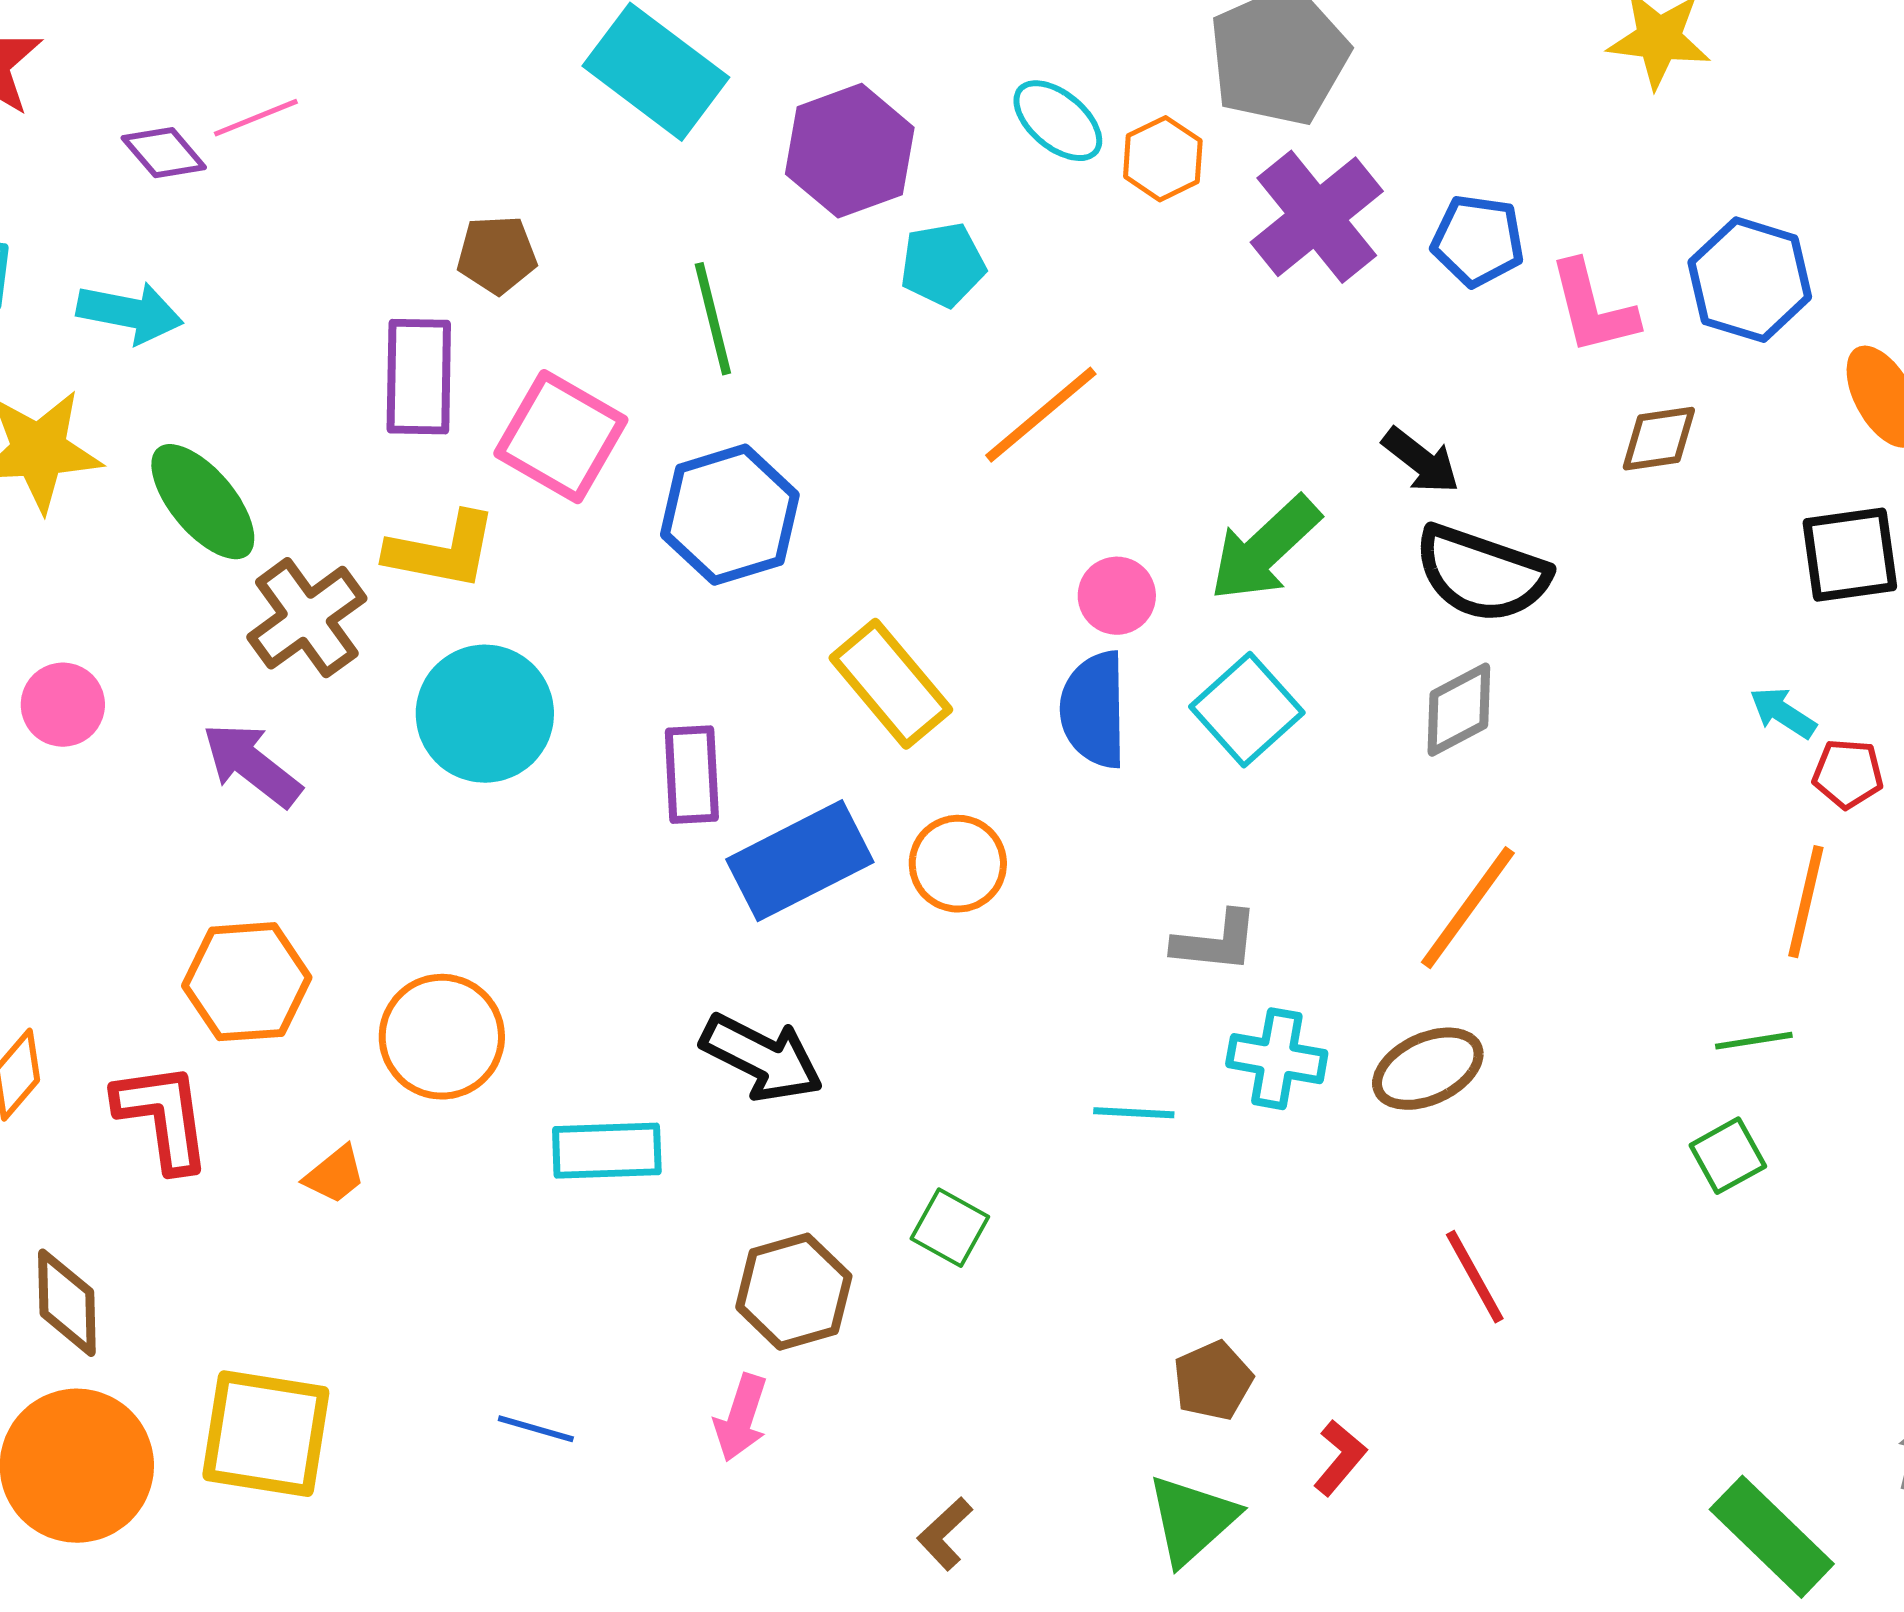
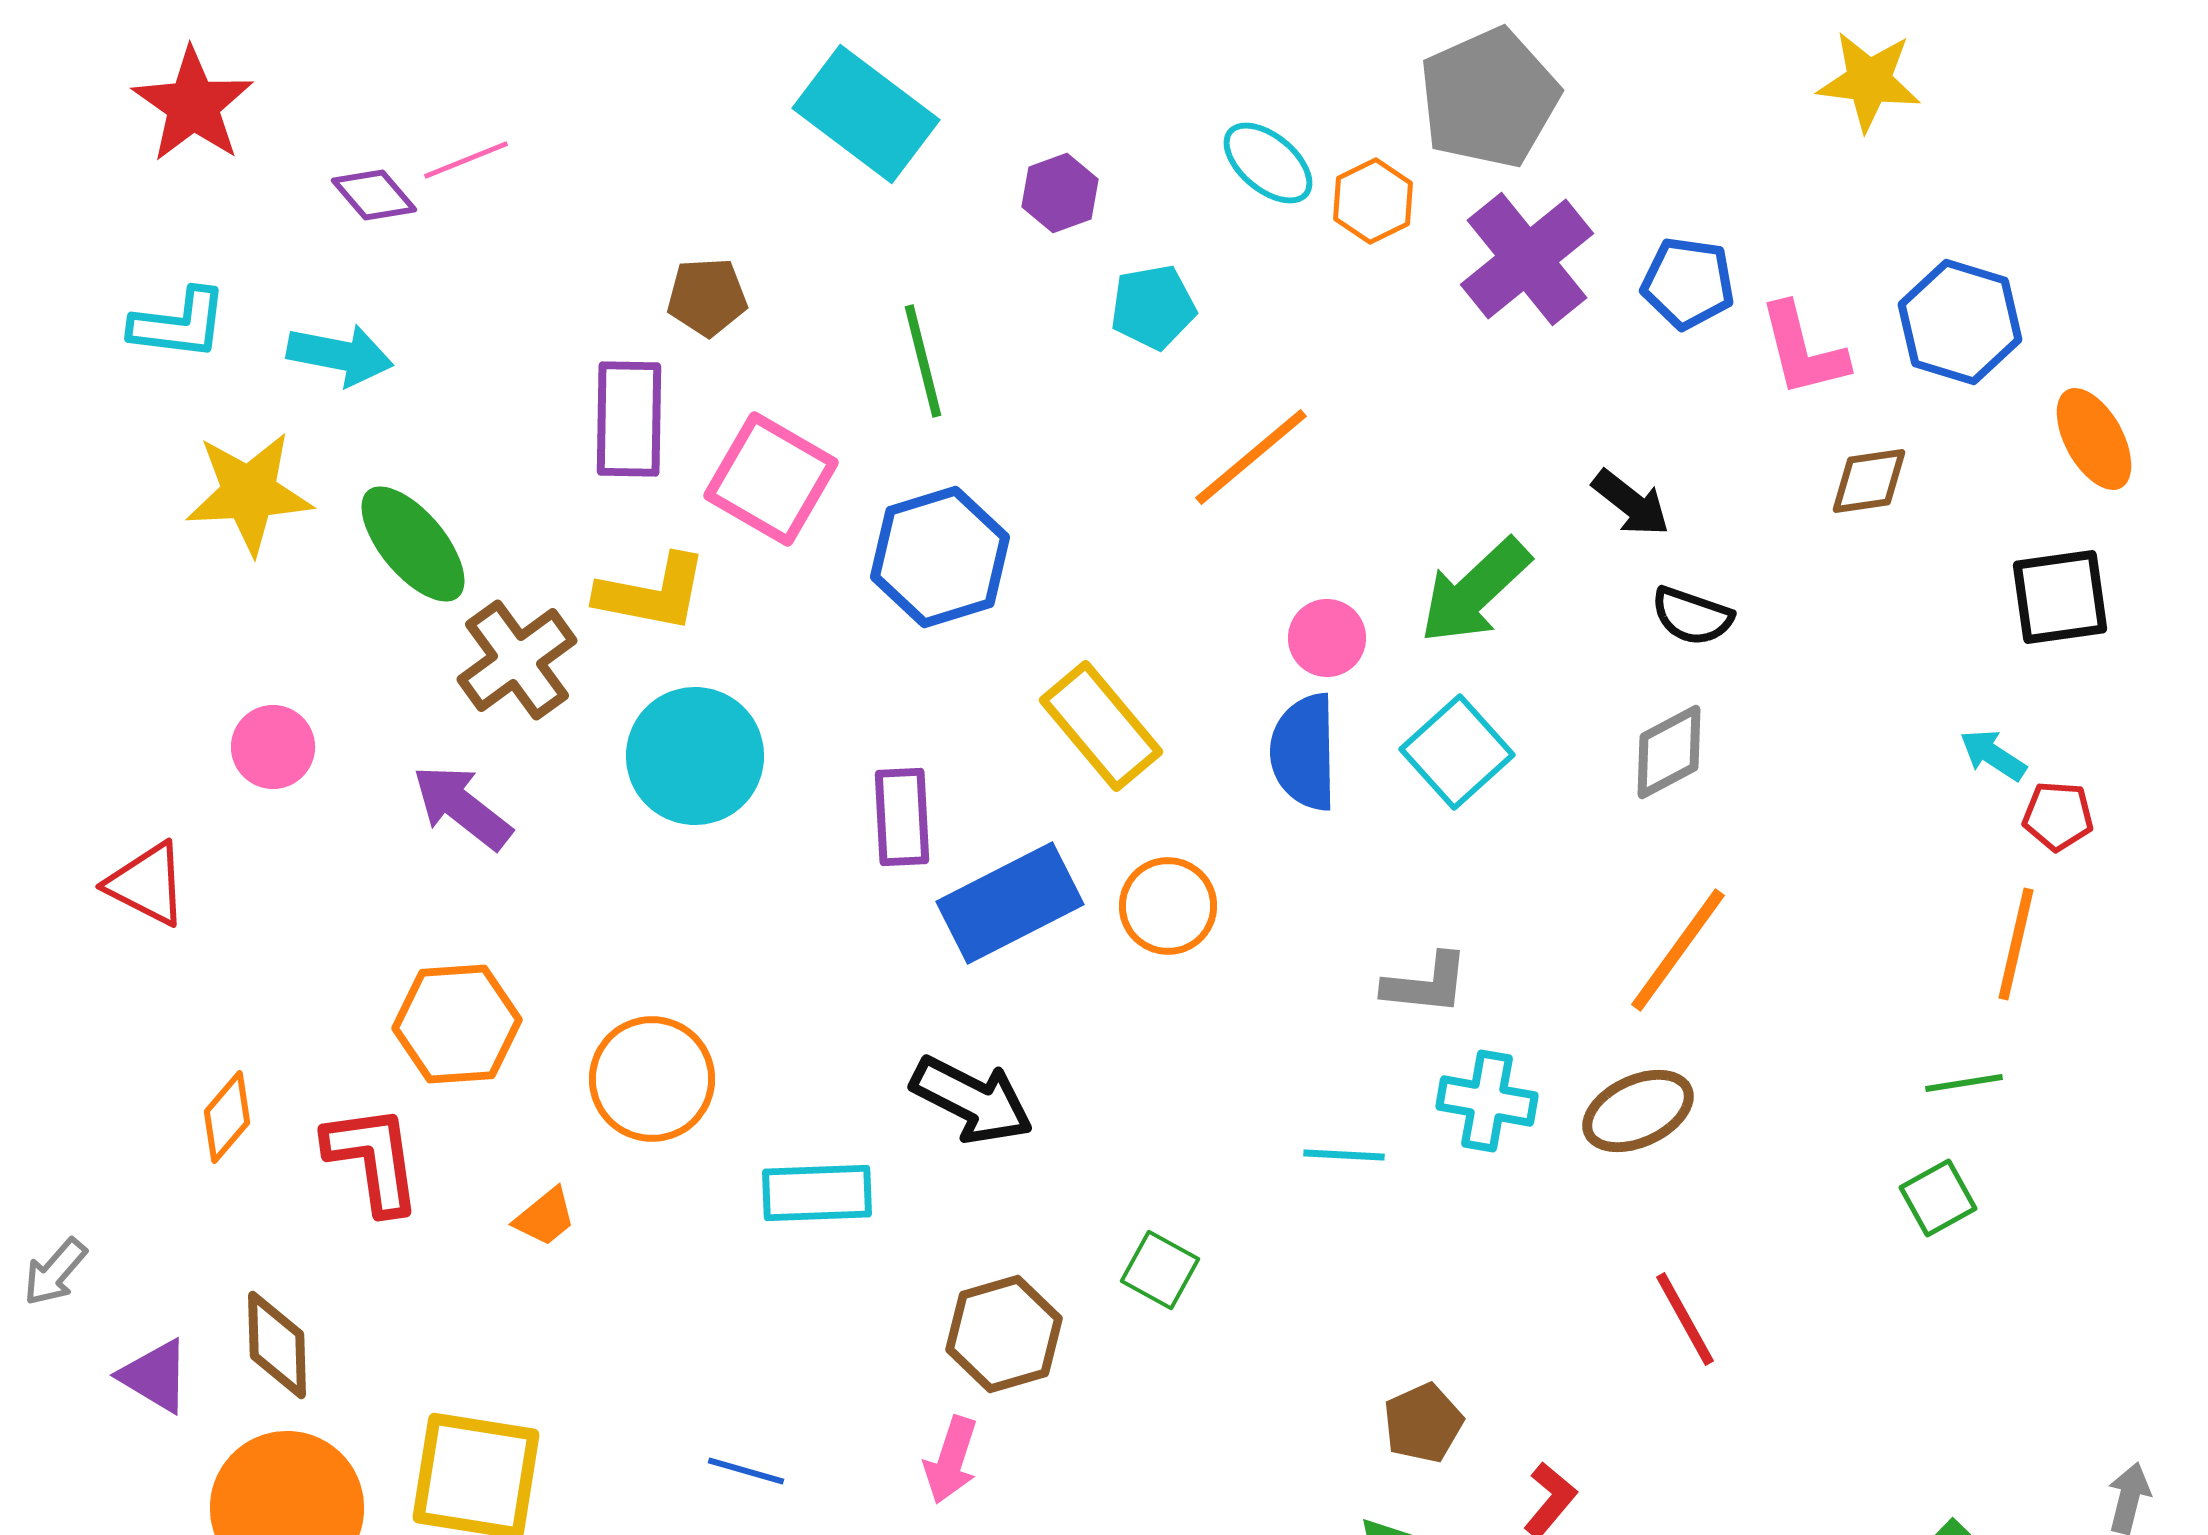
purple hexagon: (850, 151) -> (1060, 193), size x0.6
black semicircle: (1482, 574) -> (1692, 616), size x0.6

